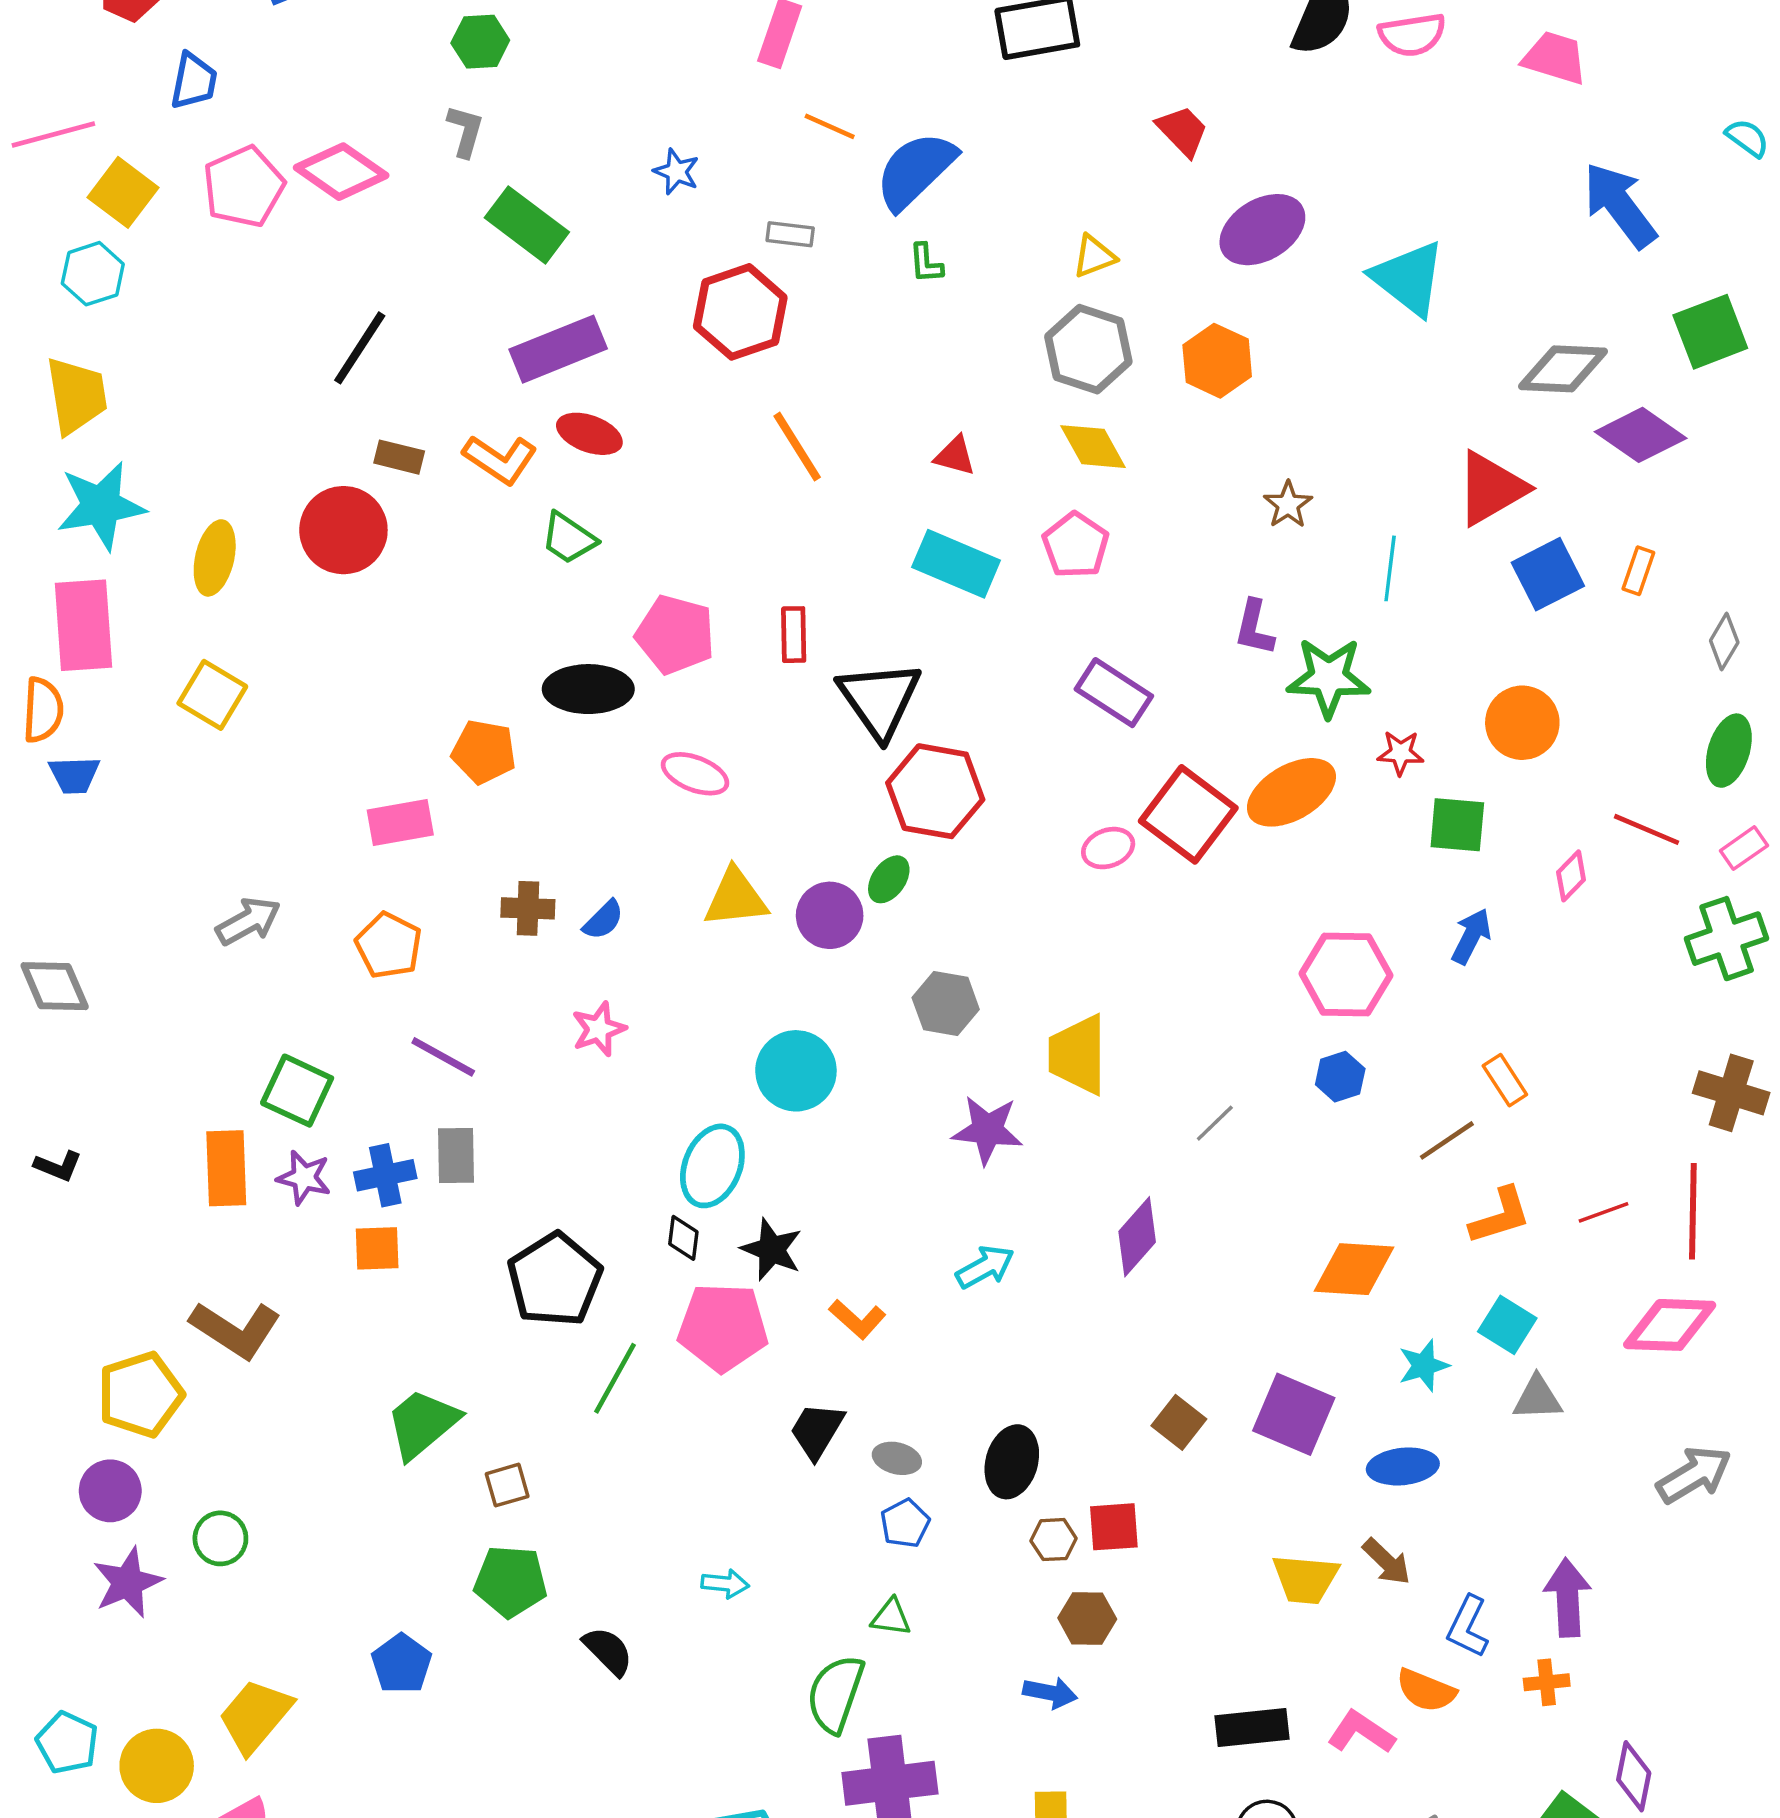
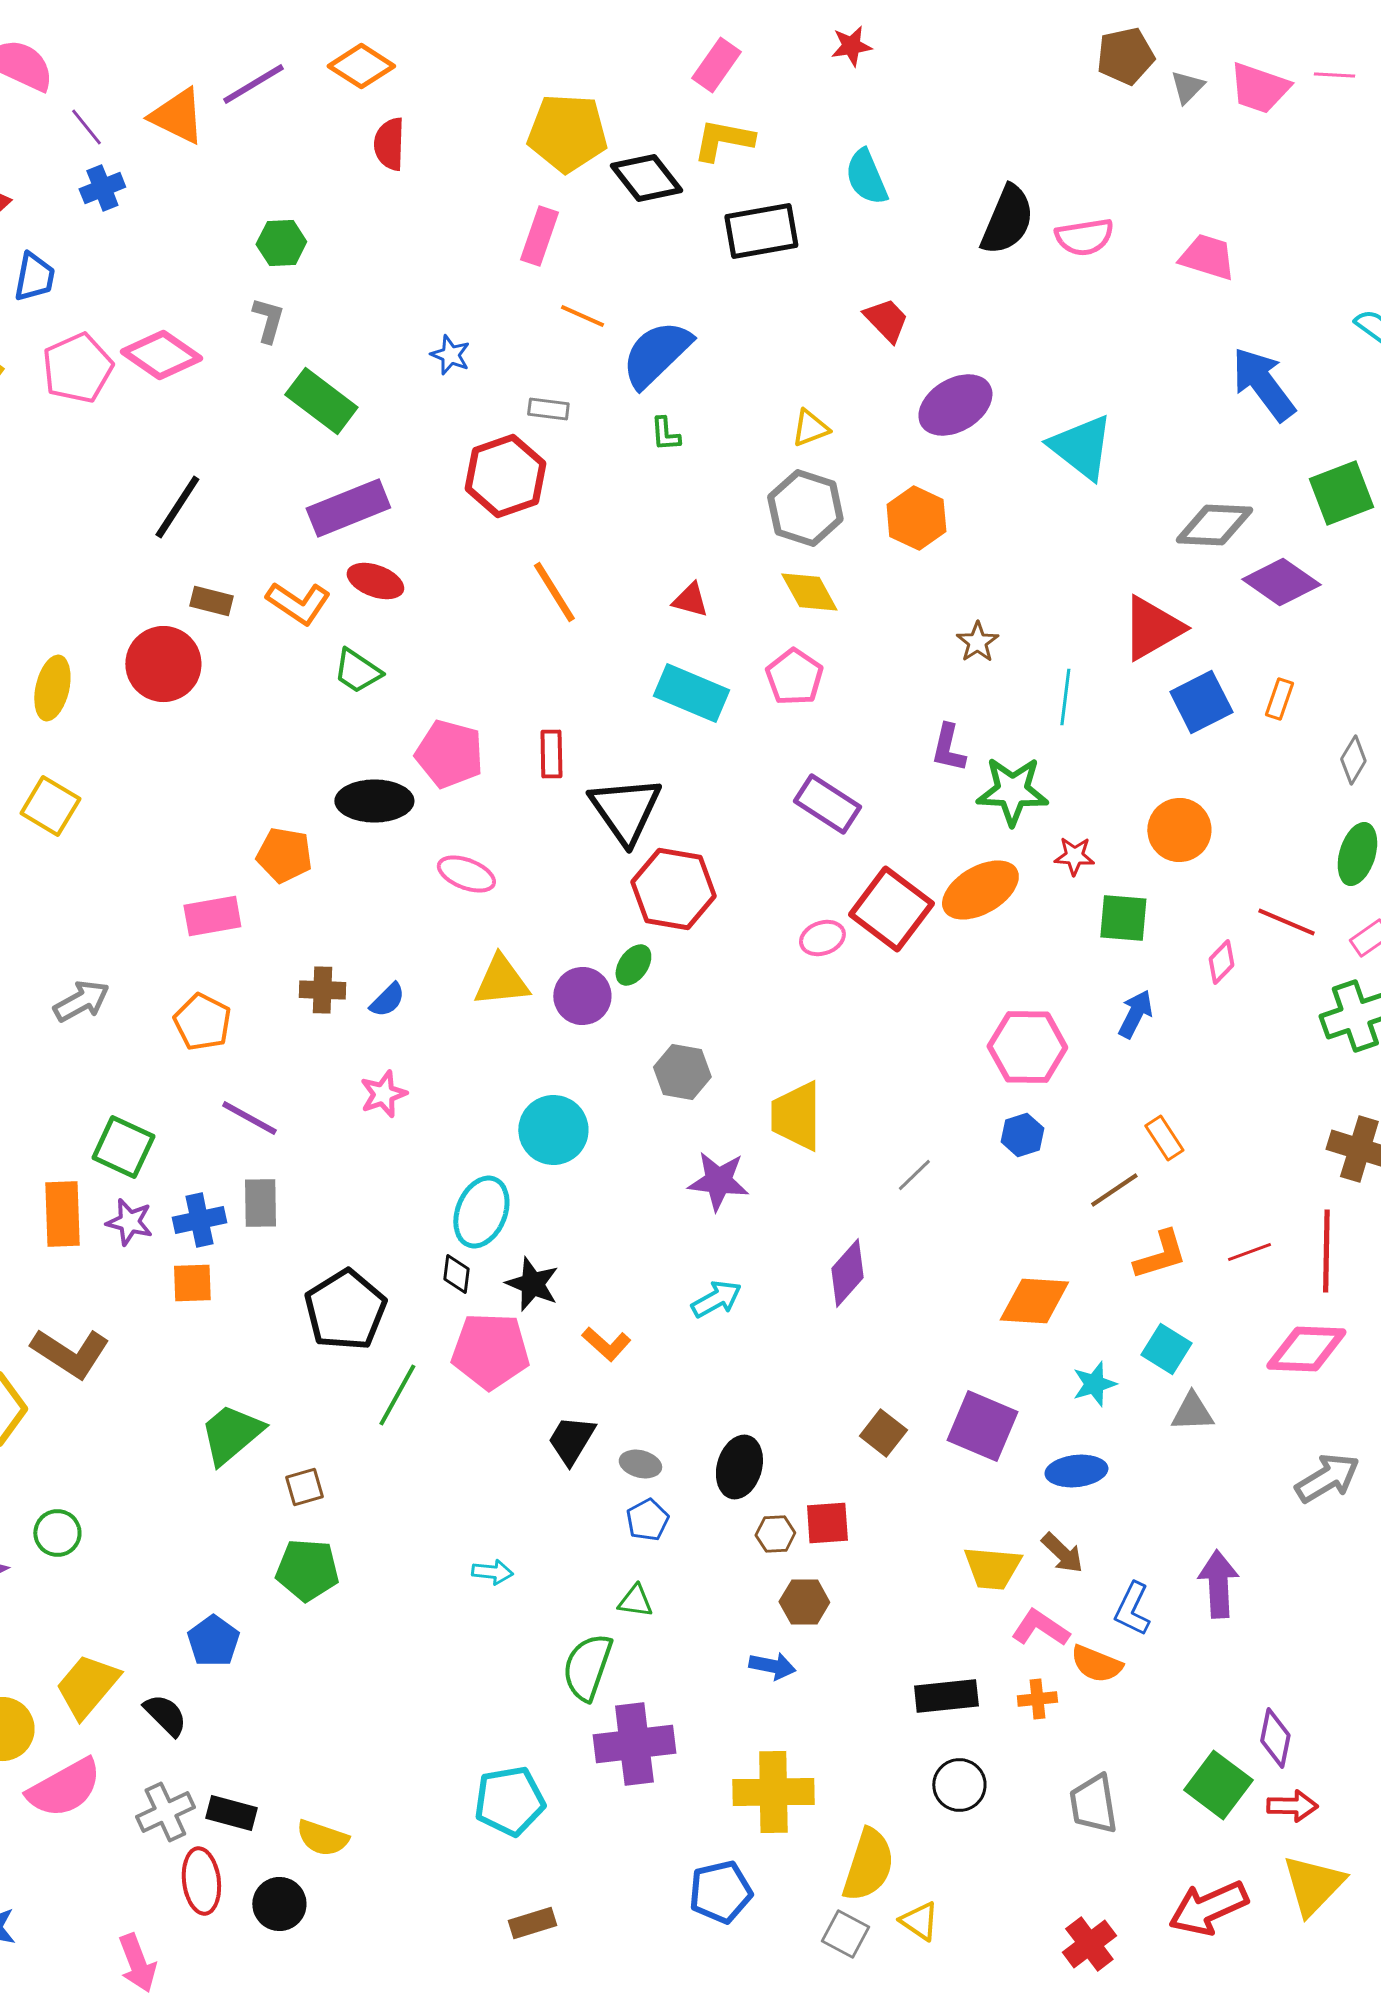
black semicircle: (608, 1651) -> (165, 1715), moved
orange cross: (1547, 1682) -> (1037, 1699), moved
pink L-shape: (1361, 1732) -> (1040, 1628), moved

